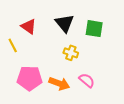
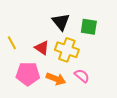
red triangle: (29, 26) -> (42, 48), moved
yellow cross: (71, 53) -> (67, 50), size x1.6

